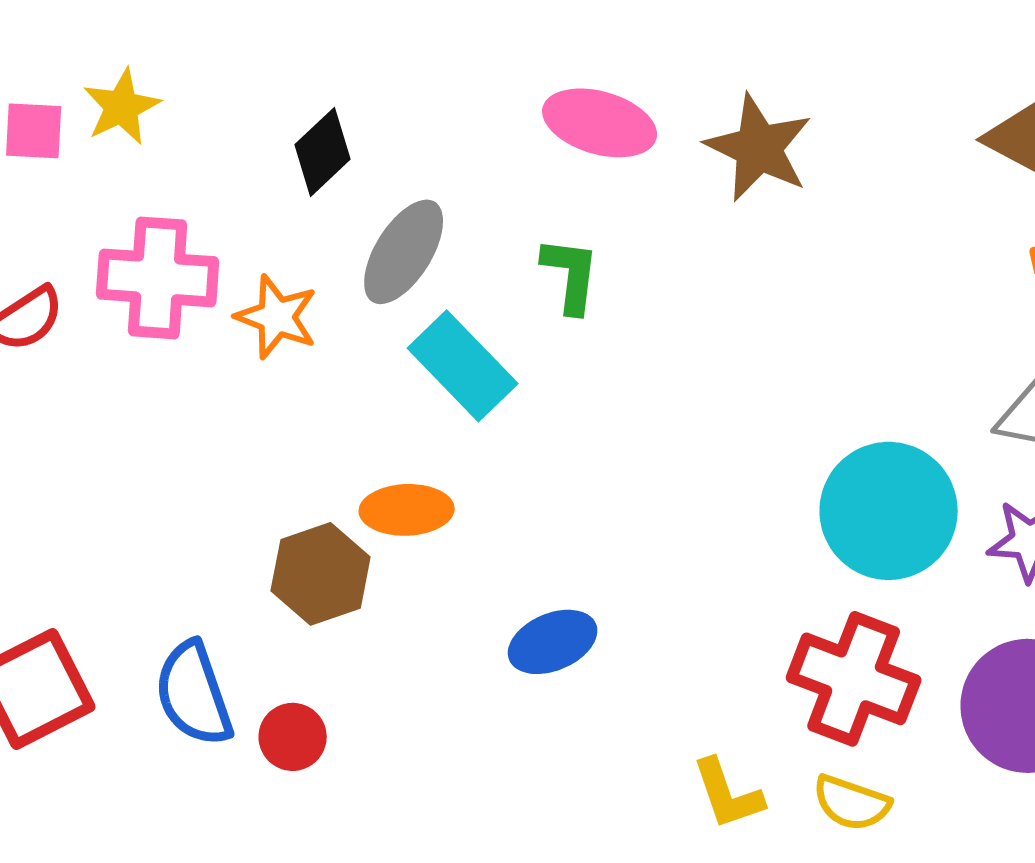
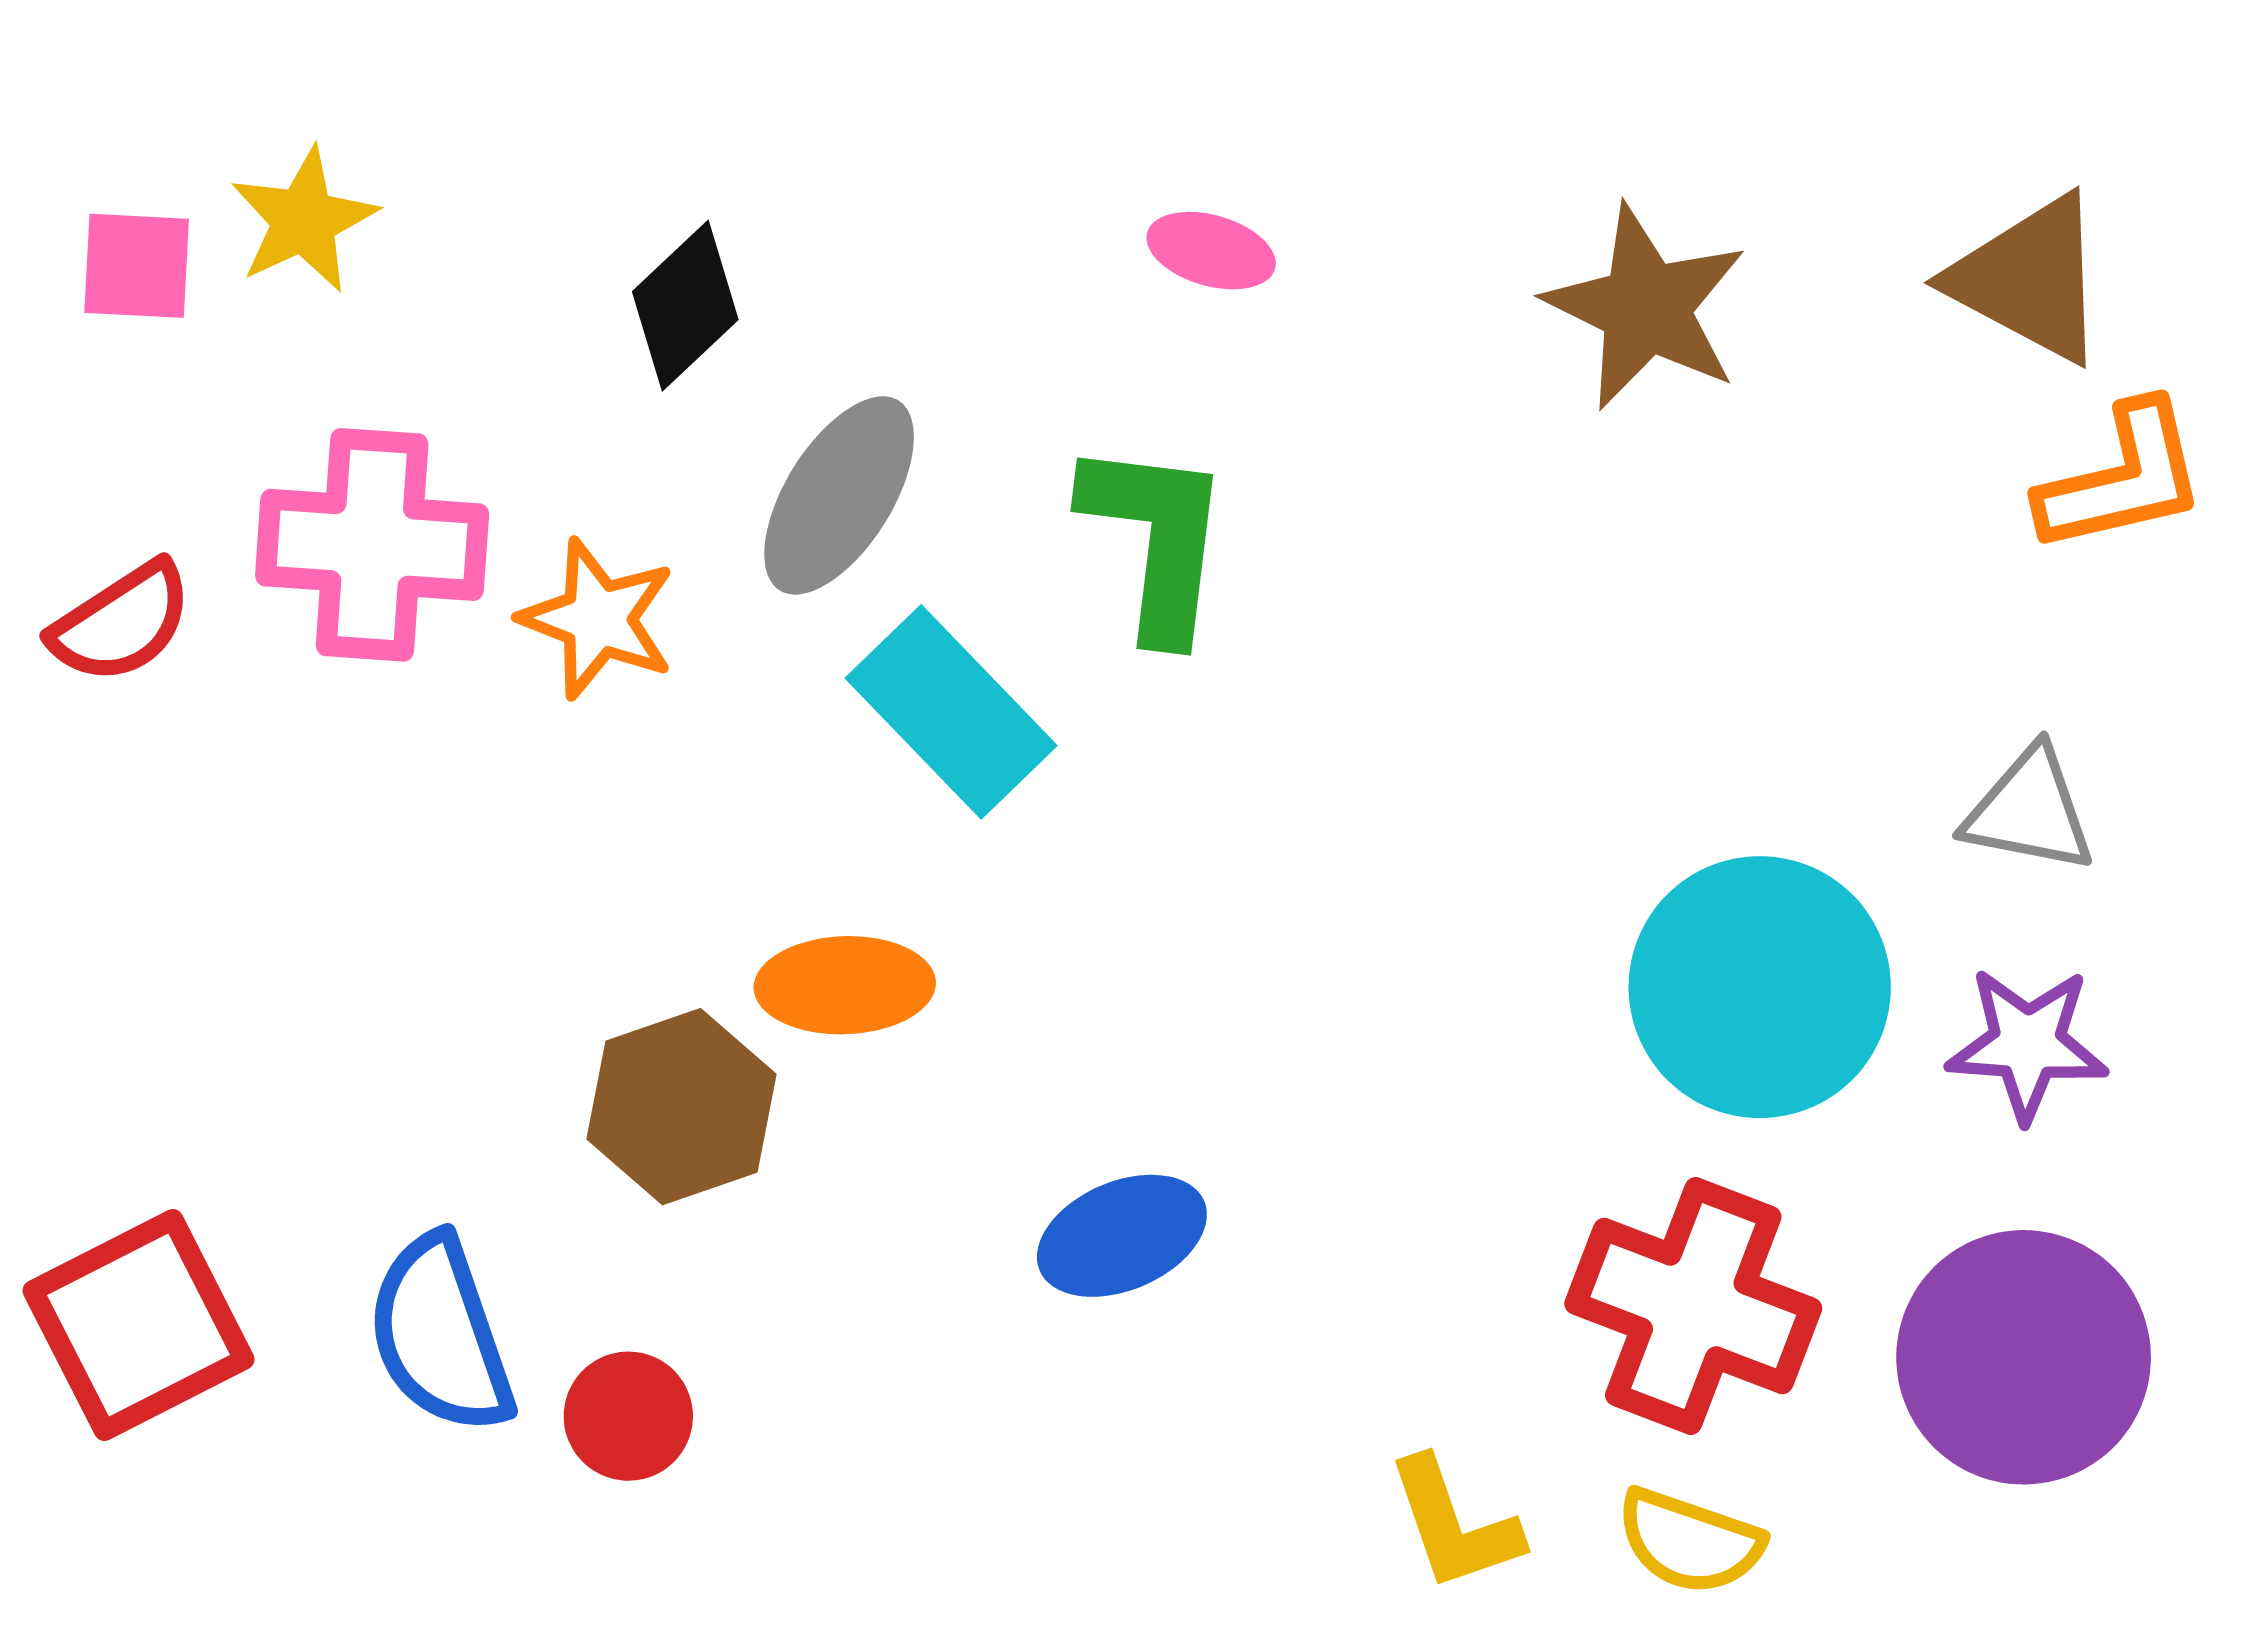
pink ellipse: (600, 123) -> (1211, 251), size x0.6
brown star: (759, 148) -> (1646, 308), moved
green L-shape: (571, 275) -> (1156, 539), size x1.4

